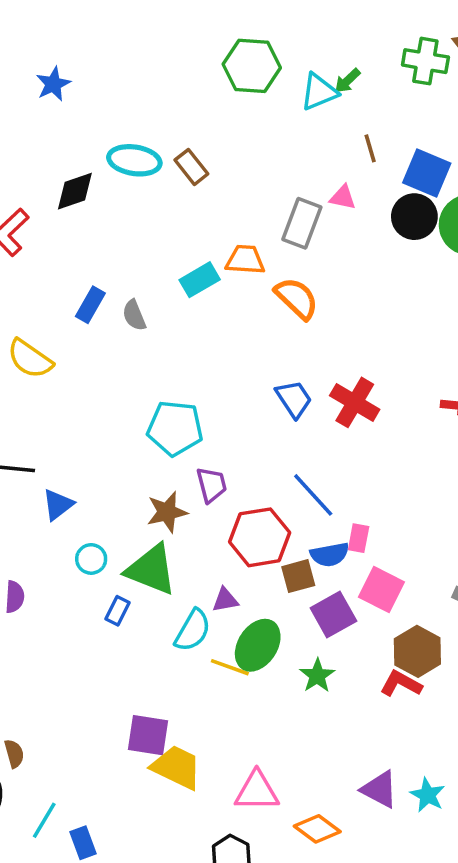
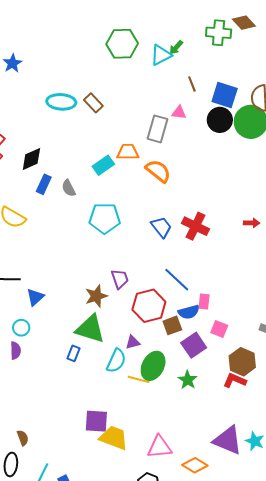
black diamond: (75, 191) -> (31, 159), moved
cyan pentagon: (175, 428) -> (105, 218), moved
cyan circle: (91, 559) -> (21, 328), moved
pink square: (381, 589) -> (219, 329), size x0.7
purple triangle: (380, 789) -> (228, 440), size x1.4

